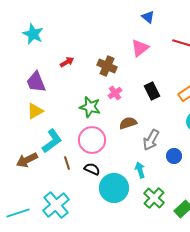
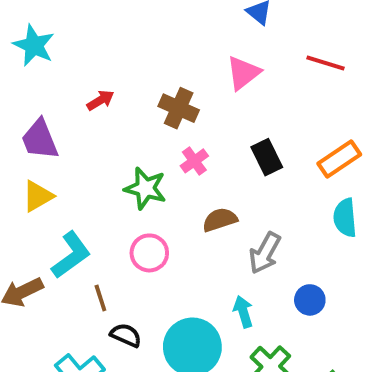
pink circle: (92, 140) -> (149, 253), size x0.7
blue circle: (174, 156) -> (310, 300), moved
black semicircle: (92, 169) -> (126, 335), moved

